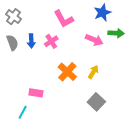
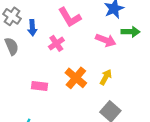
blue arrow: (31, 41) -> (32, 28), moved
pink rectangle: (36, 93) -> (40, 86), moved

